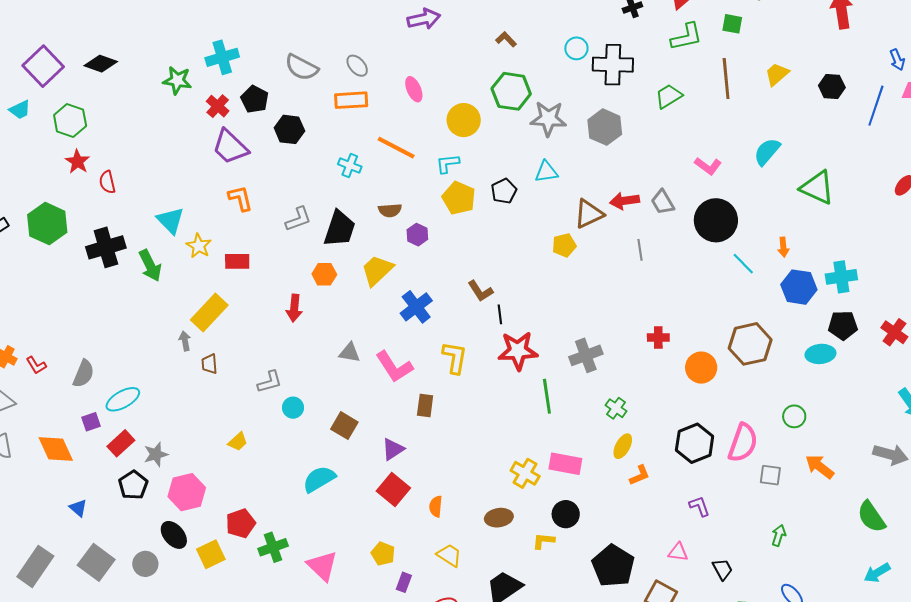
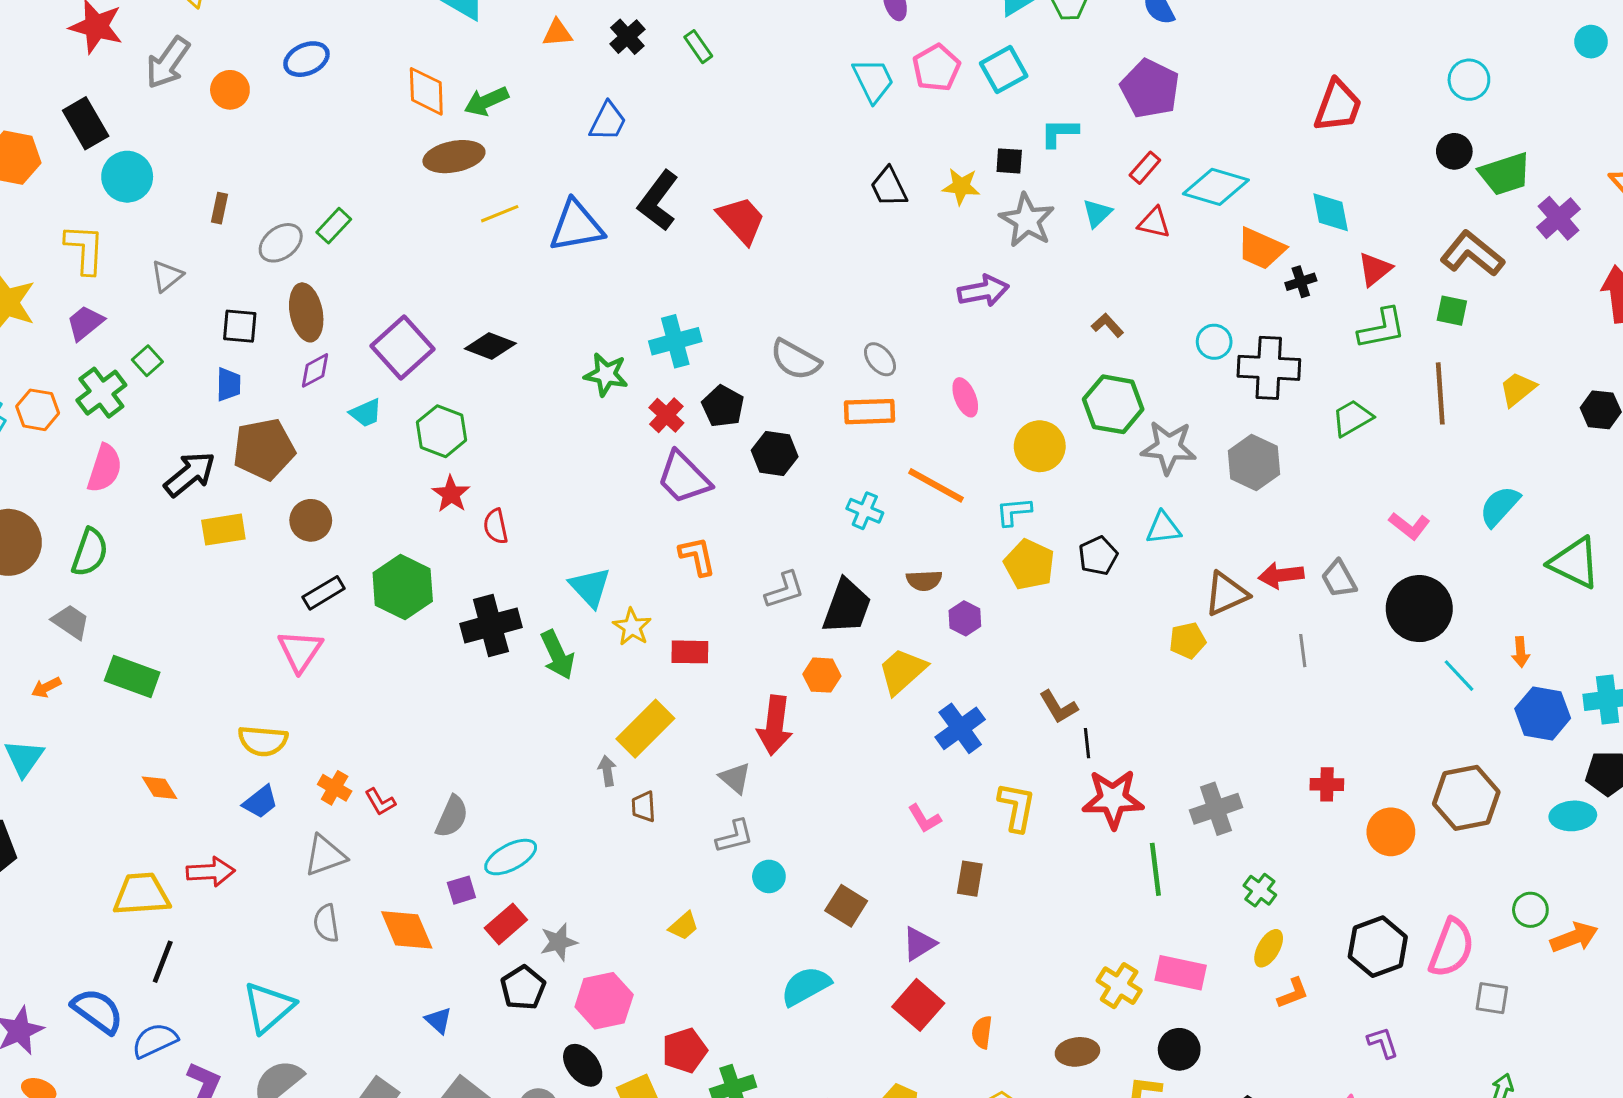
red arrow: (294, 308) -> (775, 725), size x1.4
gray triangle: (350, 353) -> (735, 778), moved, turned 30
pink L-shape: (394, 367) -> (924, 818), size x0.6
orange arrow: (820, 467) -> (1574, 937), moved, turned 120

